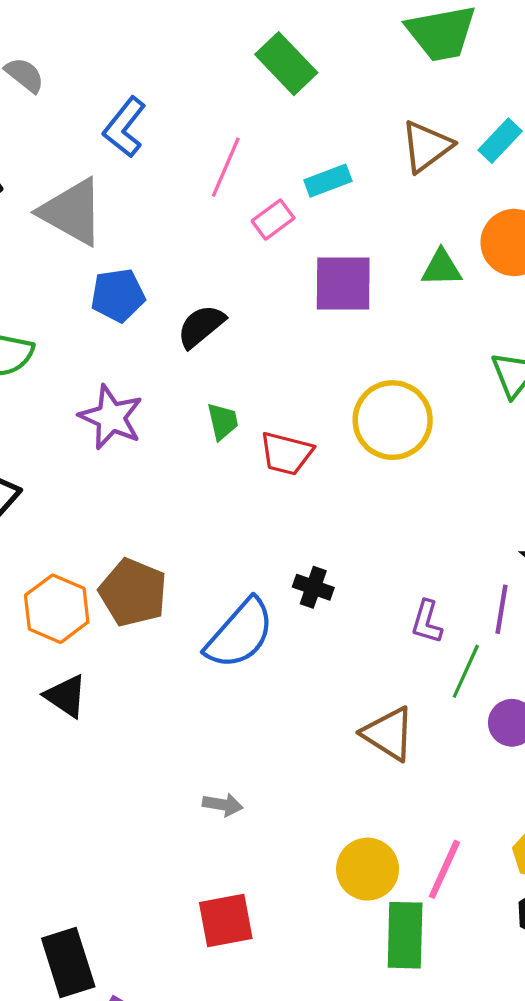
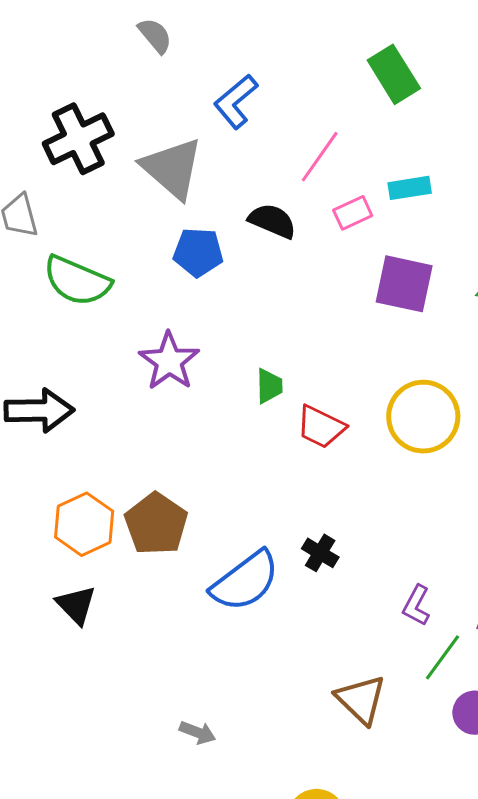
black semicircle: (201, 326) -> (272, 221), moved, turned 51

